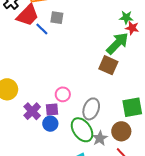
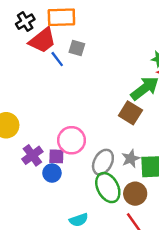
pink circle: (63, 94) -> (72, 140), size x1.5
green ellipse: (82, 130) -> (108, 188), moved
gray star: (100, 138) -> (131, 159), moved

